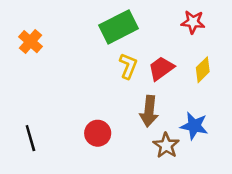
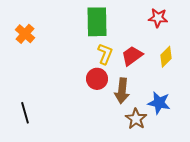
green rectangle: (118, 27) -> (97, 22), turned -64
red circle: (98, 133) -> (97, 79), moved

